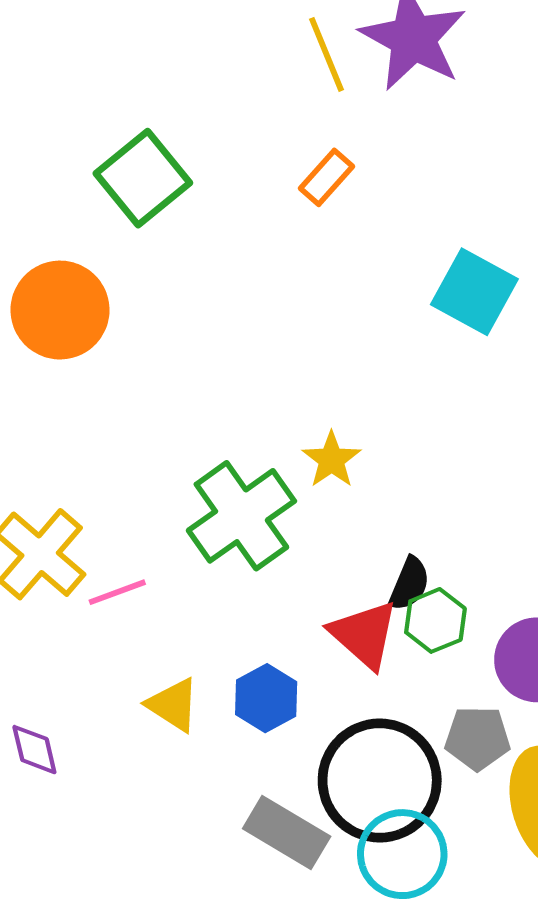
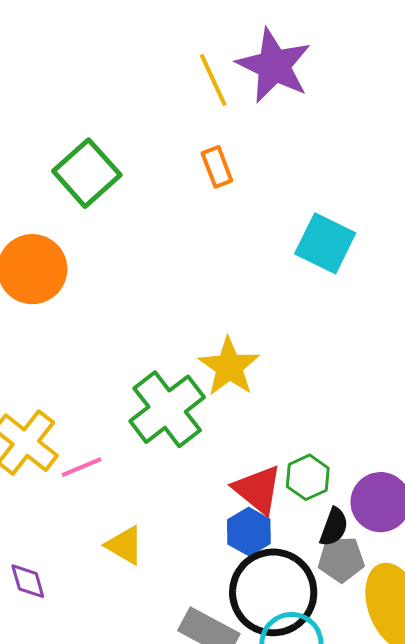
orange rectangle: (326, 177) -> (217, 167), turned -60
yellow star: (331, 460) -> (229, 367), size x1.5
black semicircle: (409, 584) -> (334, 527), moved
blue hexagon: (266, 698) -> (249, 532), moved

